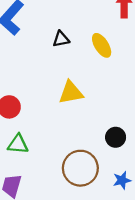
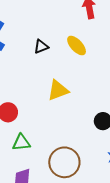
brown circle: (80, 168) -> (64, 162), moved

